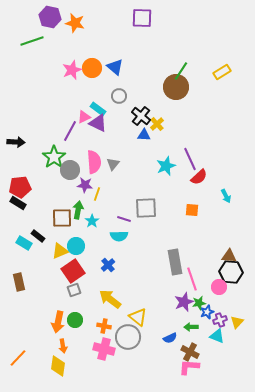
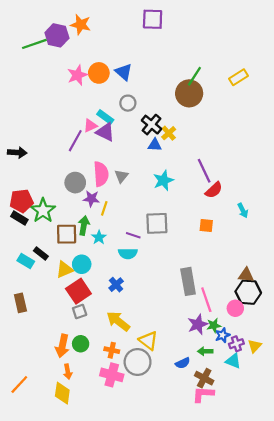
purple hexagon: (50, 17) -> (57, 35), moved
green star: (54, 157) -> (43, 210), moved
cyan star: (166, 166) -> (163, 180), moved

